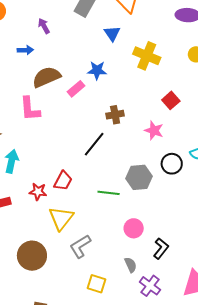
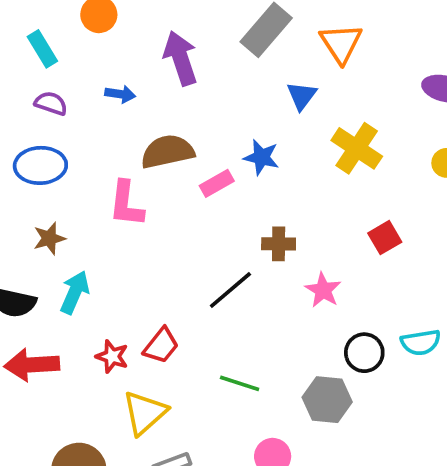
purple arrow: (44, 26) -> (181, 58), size x1.8
blue arrow: (25, 50) -> (120, 94), moved
pink star: (154, 130) -> (323, 290), moved
gray hexagon: (139, 177) -> (327, 400), moved

